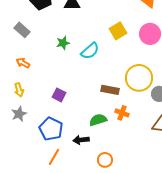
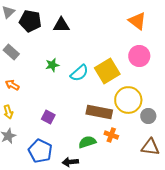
yellow square: (118, 31) -> (107, 71), moved, size x1.4
brown rectangle: (110, 90) -> (99, 112), size x1.4

